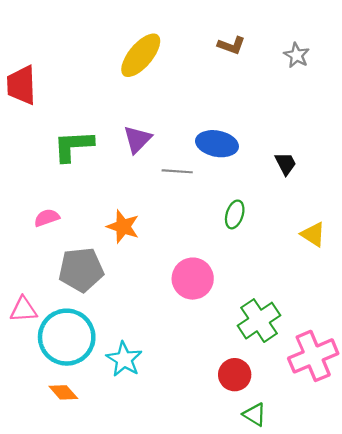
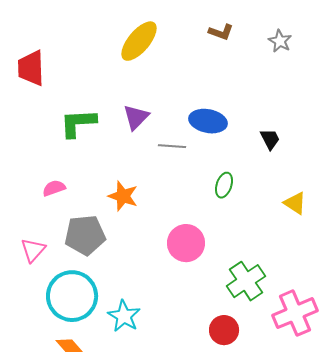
pink triangle: (24, 309) -> (33, 250), moved, turned -44

